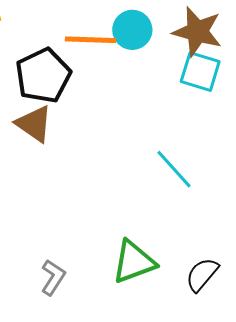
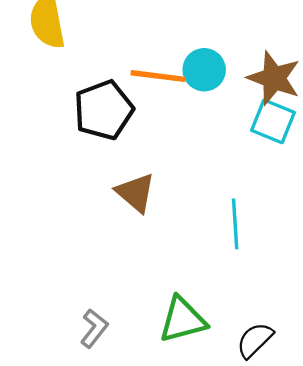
brown triangle: (34, 124) -> (135, 193), moved
cyan line: (174, 169) -> (235, 224), turned 33

